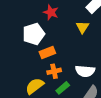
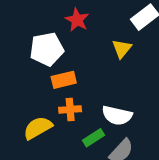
green rectangle: (63, 88) -> (93, 138), moved

